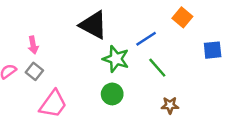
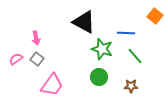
blue line: (146, 39) -> (126, 33), turned 36
brown star: (170, 105) -> (131, 86), moved

